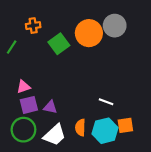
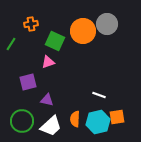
green square: (59, 44) -> (55, 41), turned -30
pink triangle: (23, 87) -> (48, 62), moved
purple square: (29, 105) -> (28, 82), moved

